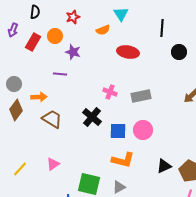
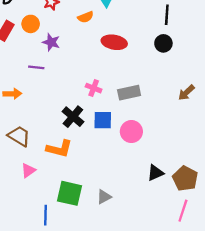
black line: (162, 28) -> (167, 15), moved
black circle: (179, 52) -> (163, 43), moved
brown trapezoid: (52, 119) -> (19, 136), moved
blue square: (118, 131) -> (103, 120), moved
orange L-shape: (123, 160) -> (59, 149), moved

